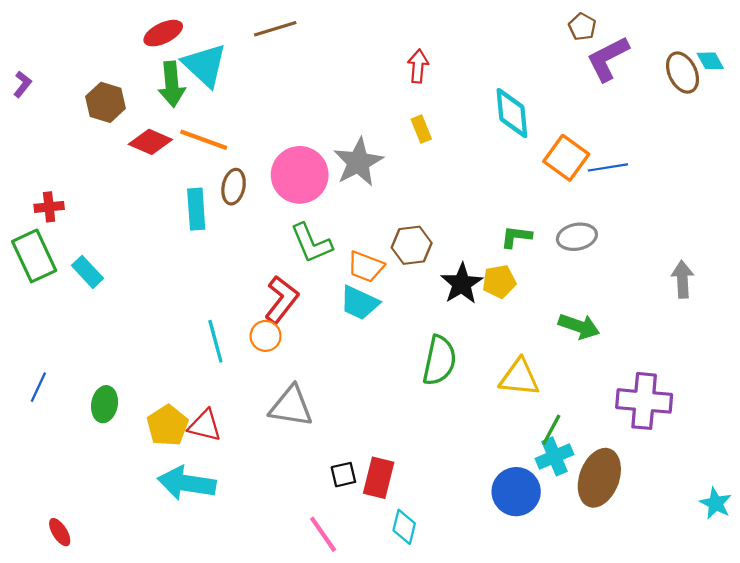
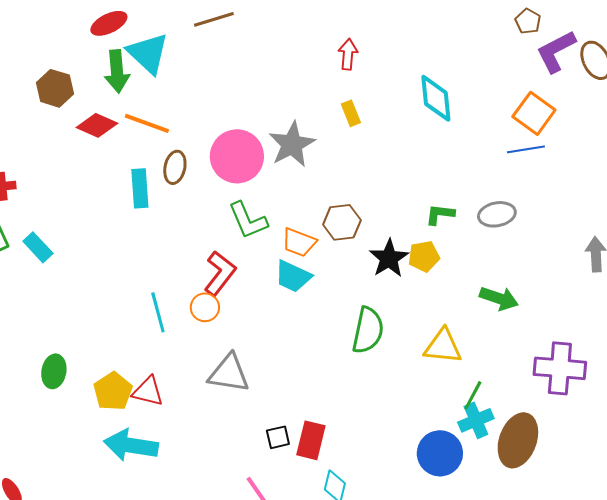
brown pentagon: (582, 27) -> (528, 21), moved
purple L-shape: (608, 59) -> (556, 51), moved
orange square: (566, 158) -> (534, 113), moved

